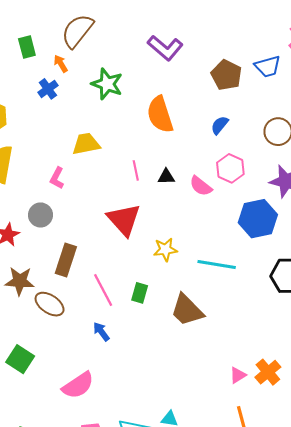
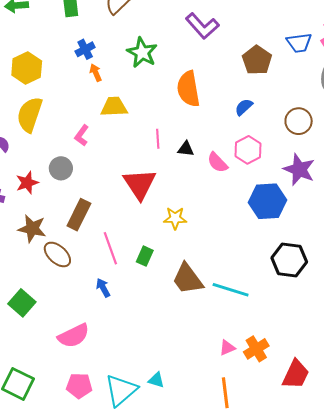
orange arrow: (61, 64) -> (96, 73), moved
blue trapezoid: (268, 66) -> (299, 43), moved
cyan line: (217, 265) -> (231, 290), moved

